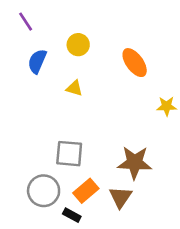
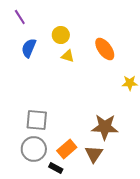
yellow triangle: (74, 88) -> (68, 56), moved
gray square: (69, 154) -> (37, 120), moved

